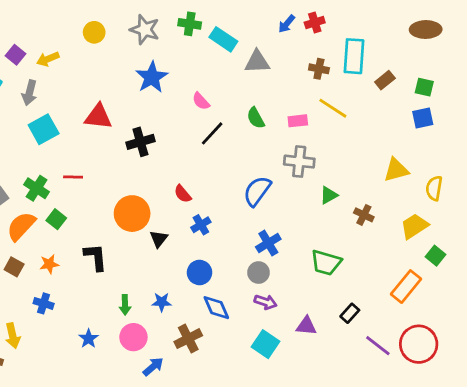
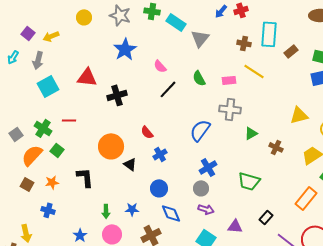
gray triangle: (257, 62) -> (200, 38), turned -48
black triangle: (159, 239) -> (130, 164), turned -32

